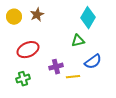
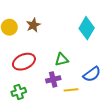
green triangle: (78, 41) -> (62, 60), moved

